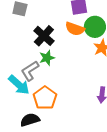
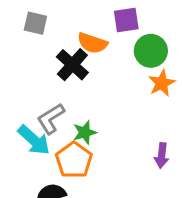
orange semicircle: (75, 29) -> (92, 43), moved
green star: (47, 58) -> (85, 132), moved

